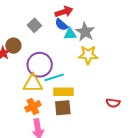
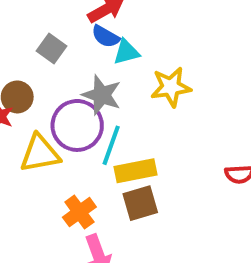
gray star: (85, 32) -> (102, 95), moved
cyan line: (54, 77) -> (111, 145), turned -42
yellow triangle: (33, 83) -> (40, 154), moved

